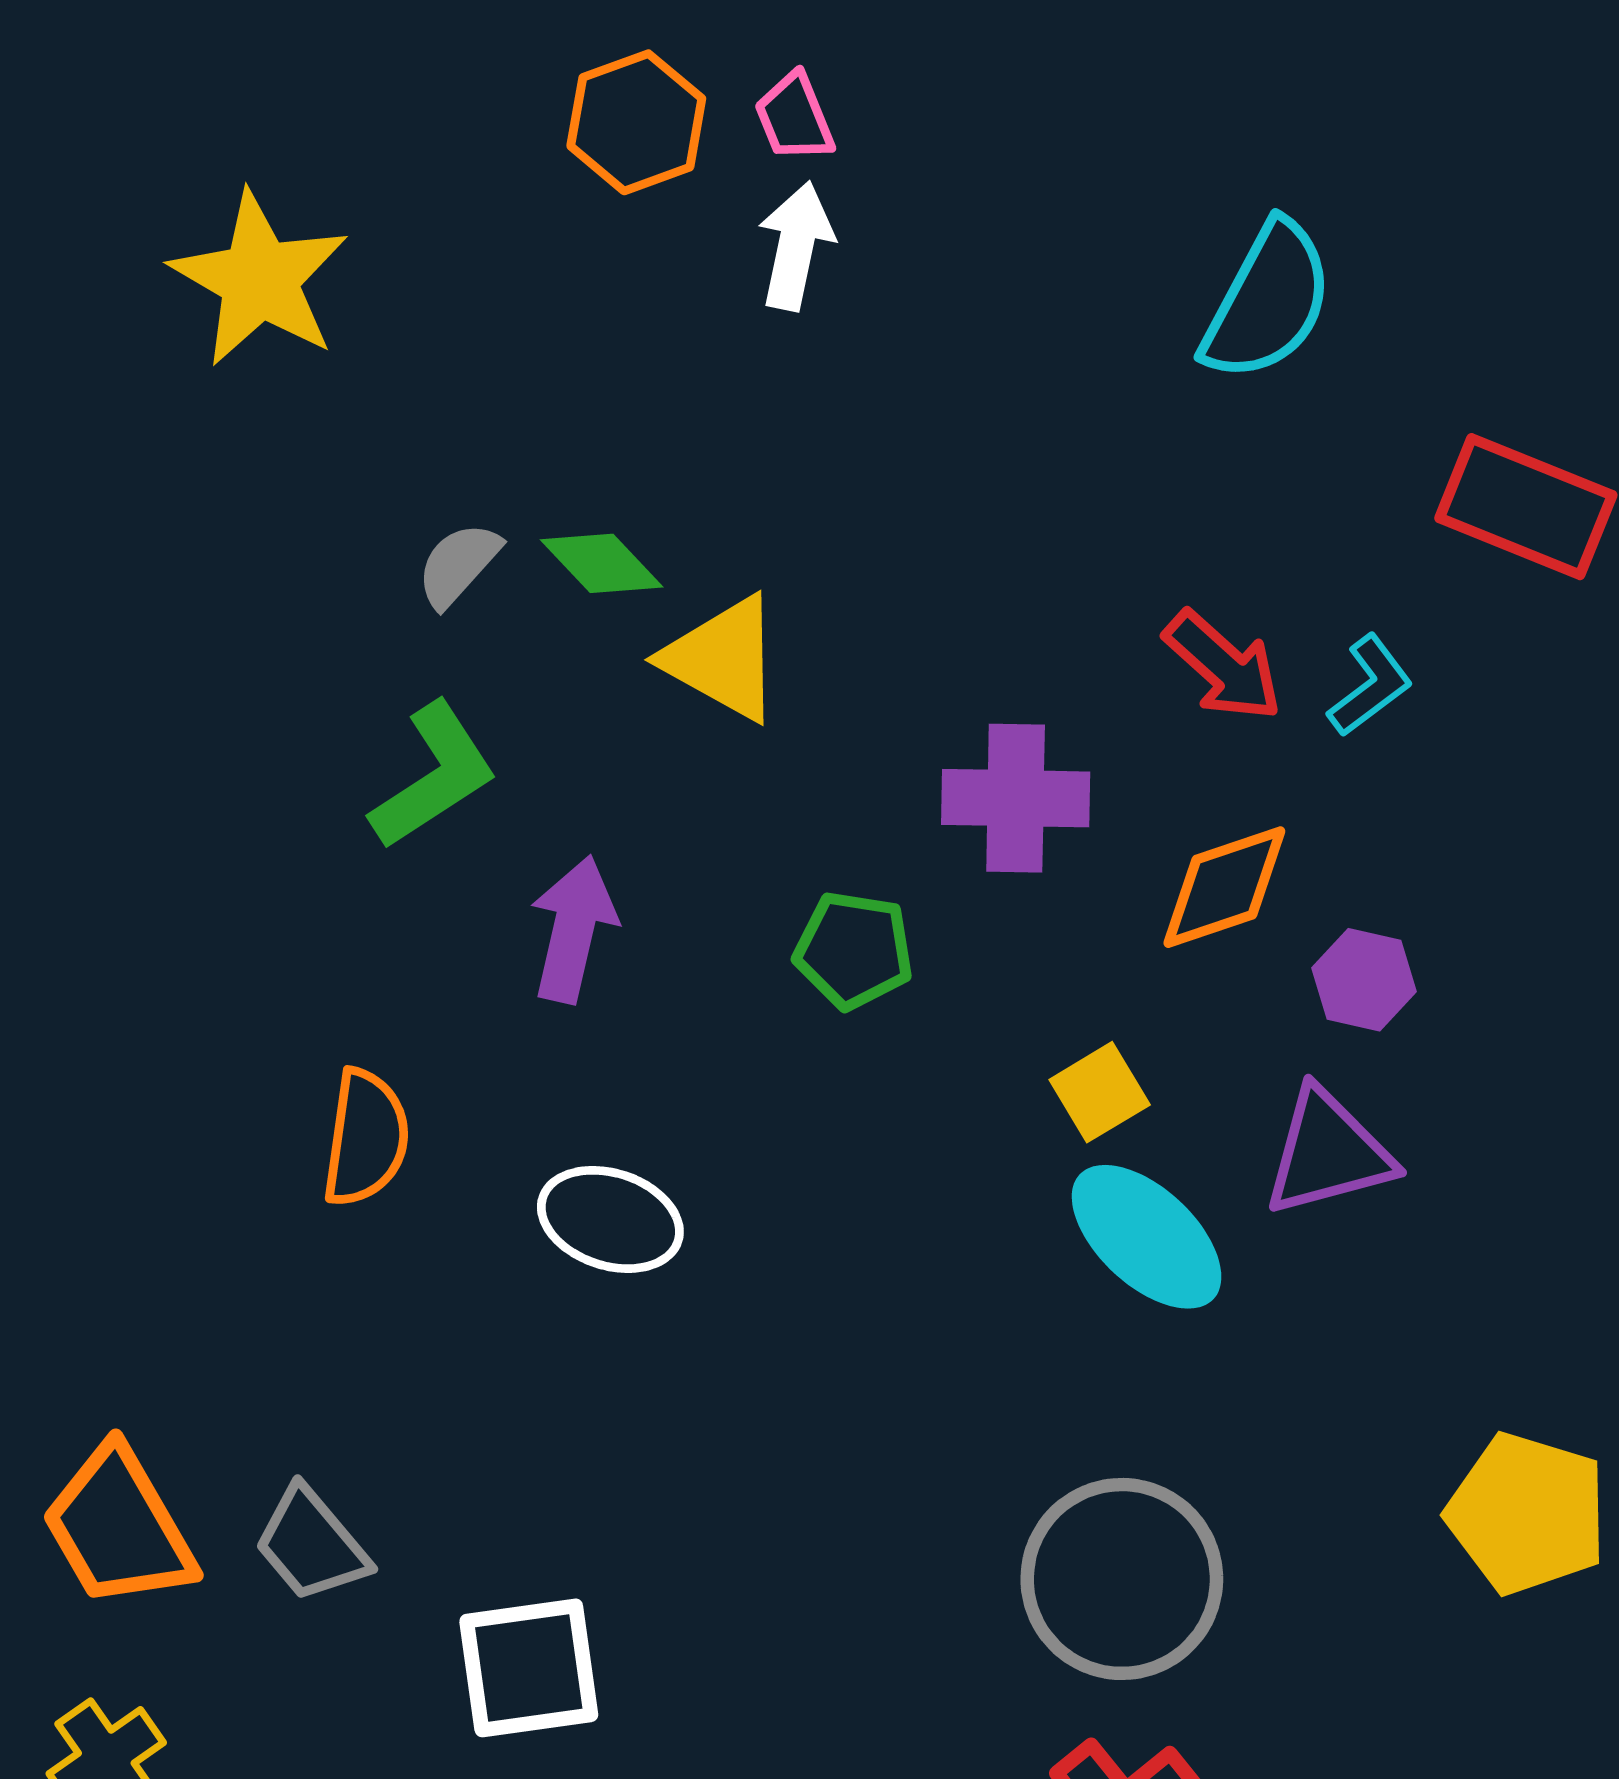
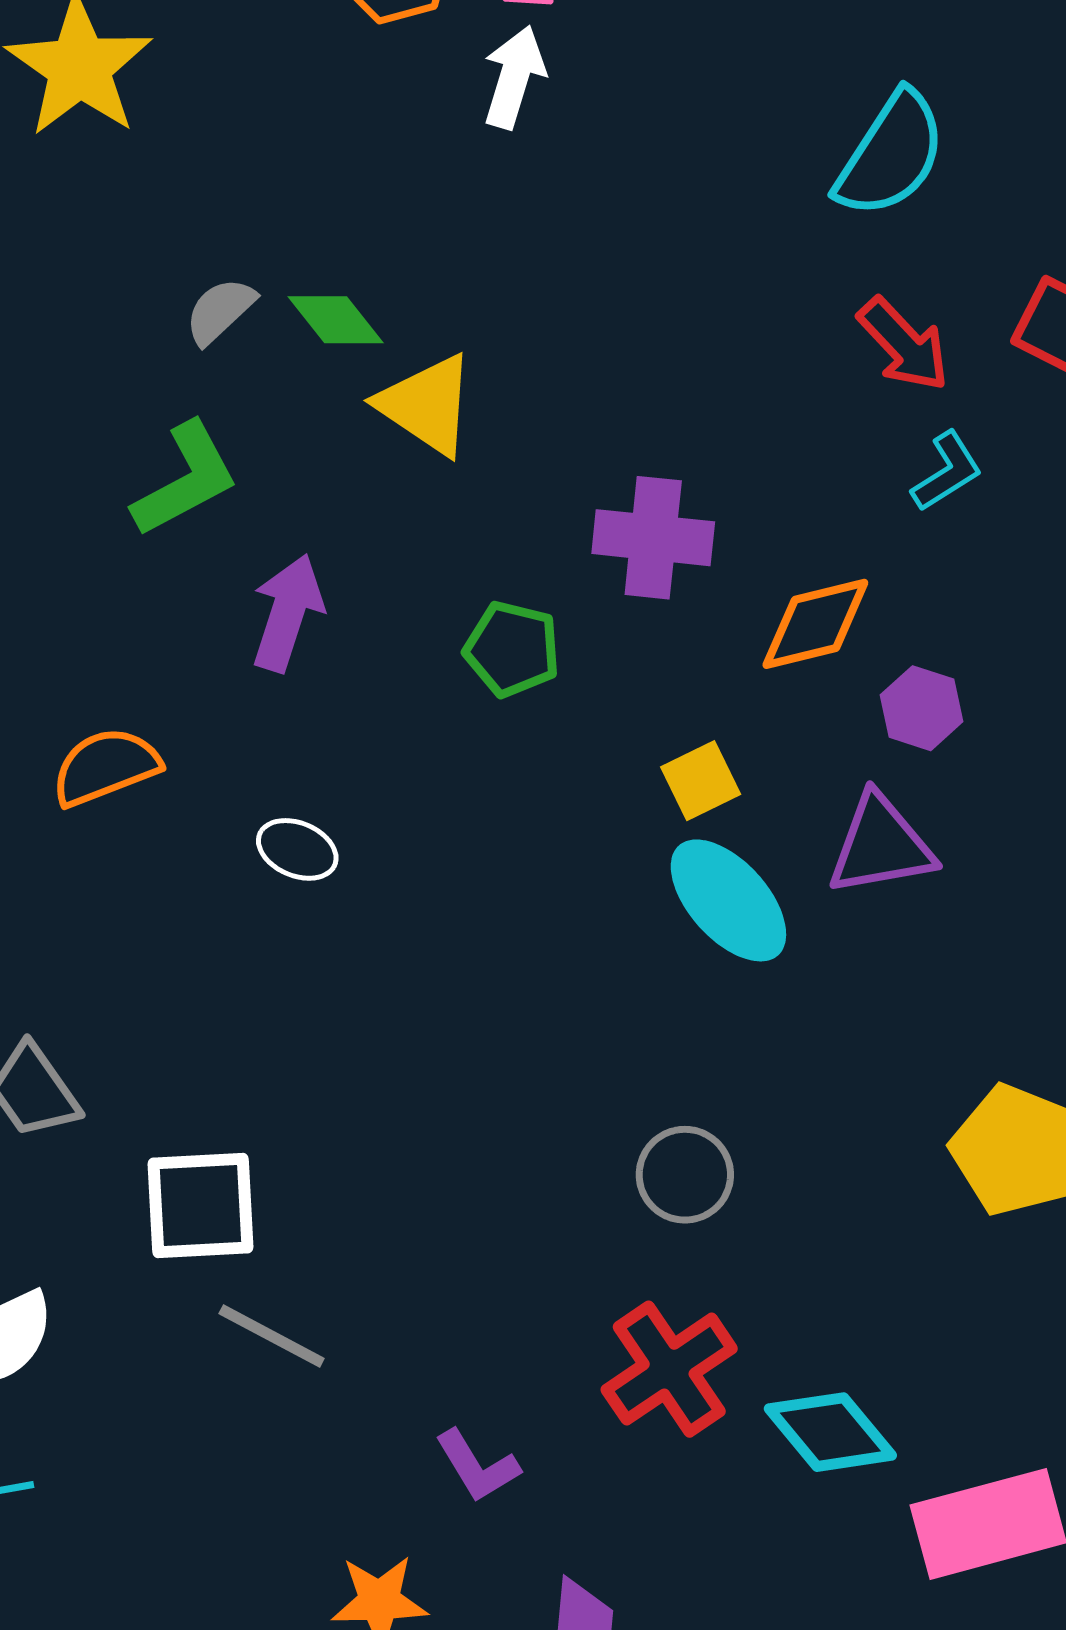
red arrow: (1223, 666) -> (904, 344), moved
orange semicircle: (366, 1138) -> (106, 767), turned -124
white ellipse: (610, 1219) -> (297, 849), size x0.7
gray circle: (1122, 1579) -> (685, 1175), size x0.6

